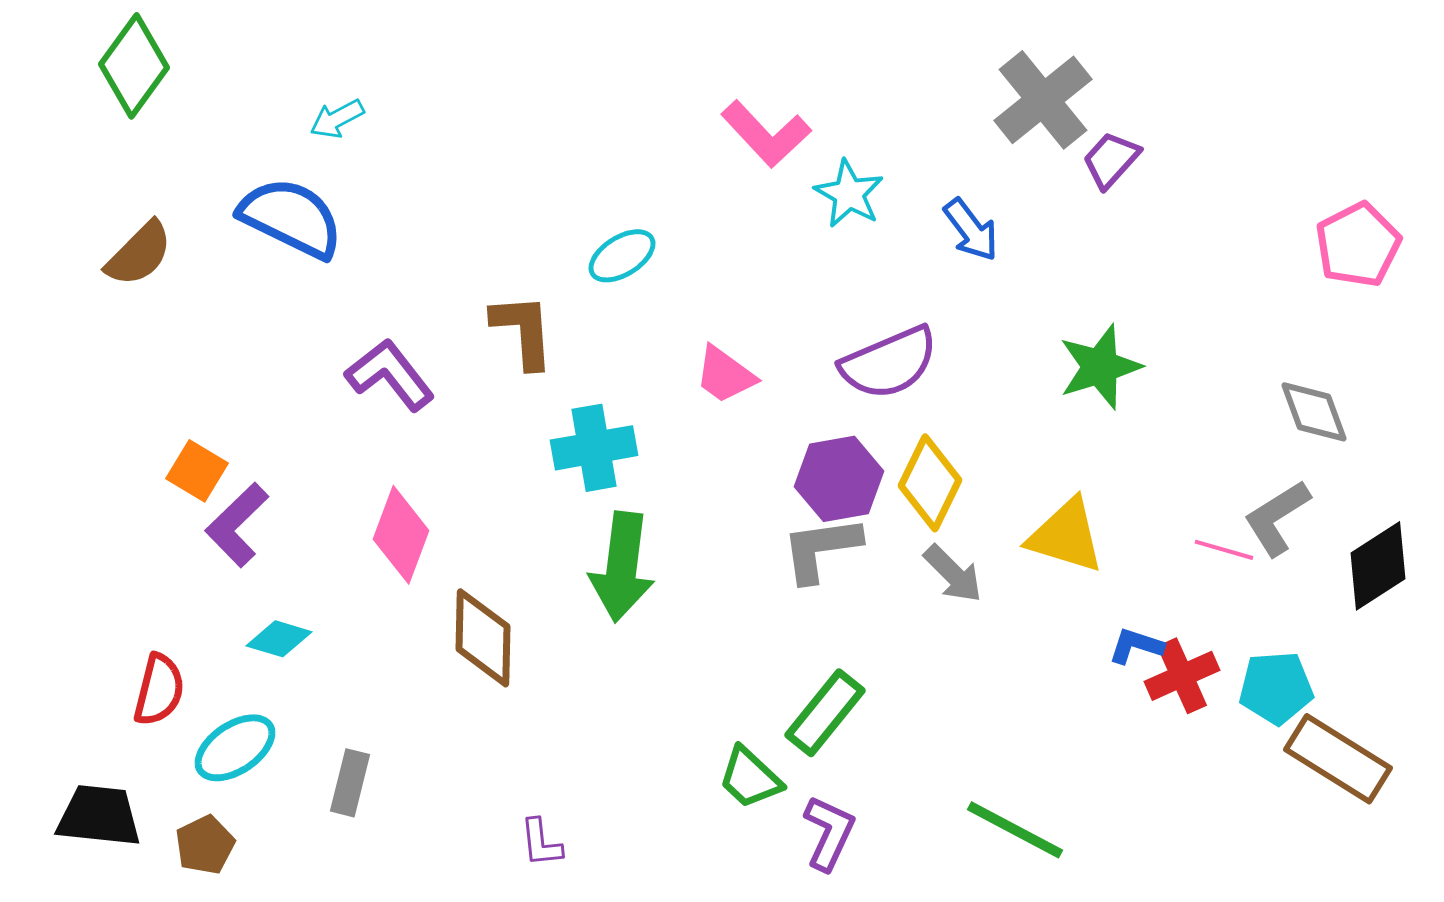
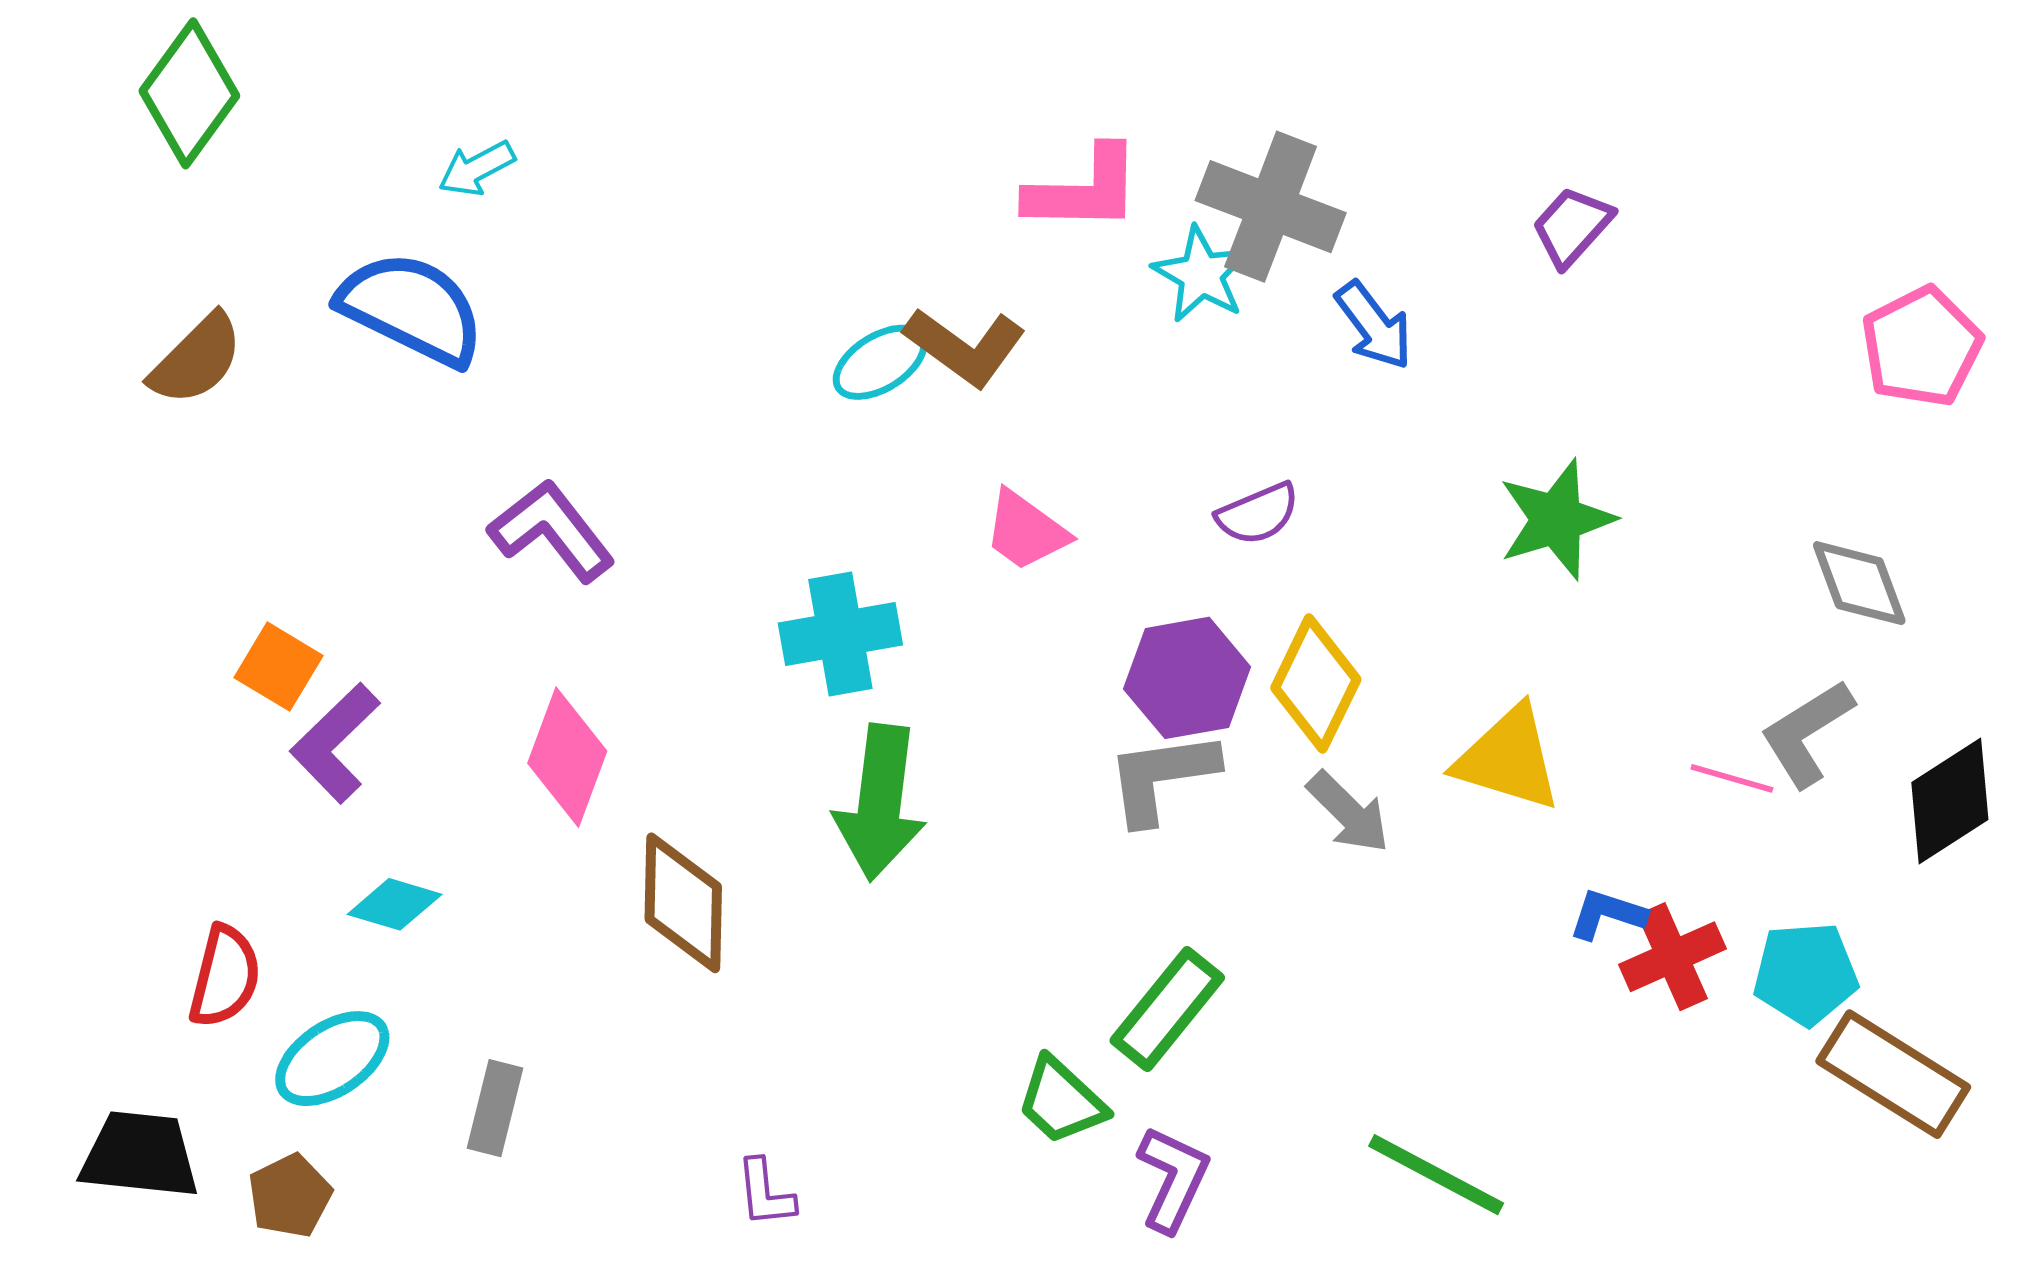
gray cross: (1043, 100) -> (1271, 207), moved, turned -30
pink L-shape: (766, 134) -> (1084, 190), turned -46
brown L-shape: (523, 331) -> (965, 347), moved, turned 130
purple semicircle: (889, 363) -> (1258, 514), size x0.6

